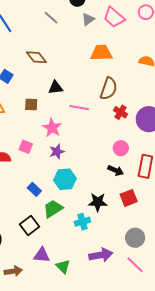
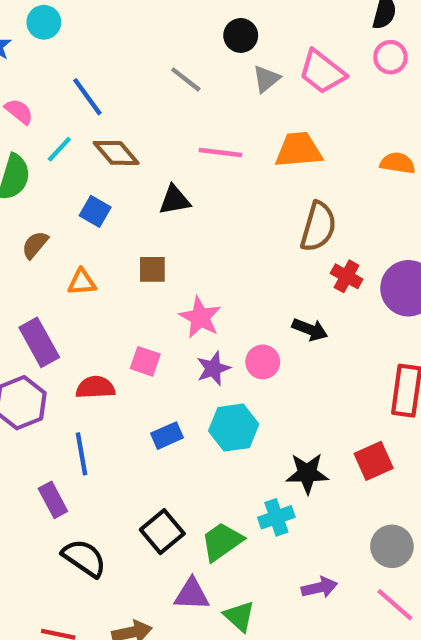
brown diamond: (36, 57) -> (116, 153), moved
black triangle: (56, 88) -> (175, 200), moved
pink line: (79, 108) -> (220, 153), moved
pink circle: (121, 148) -> (263, 362), moved
black arrow: (116, 170) -> (310, 330), moved
blue rectangle: (34, 189) -> (167, 436), moved, turned -64
green trapezoid: (53, 209) -> (222, 542), moved
purple arrow: (101, 255) -> (319, 587), size x0.7

